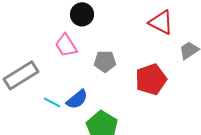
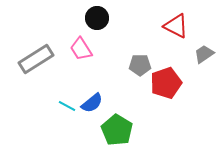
gray pentagon: (105, 61) -> (140, 65), moved
gray rectangle: (21, 75) -> (36, 59), moved

